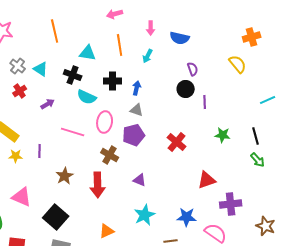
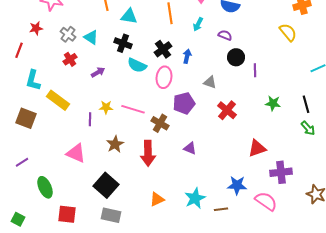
cyan triangle: (88, 53) -> (129, 16), moved
purple semicircle: (193, 69) -> (225, 35), moved, turned -48
black cross: (113, 81) -> (163, 49), turned -36
gray triangle: (137, 110) -> (210, 82), moved
pink ellipse: (105, 122) -> (164, 77), moved
pink line: (73, 132) -> (133, 109), moved
yellow star: (16, 156) -> (106, 107), moved
pink triangle: (22, 197) -> (76, 153), moved
cyan star: (145, 215) -> (195, 198), moved

